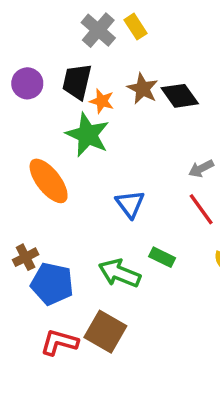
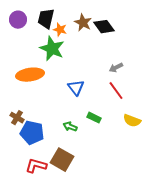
orange ellipse: (49, 181) -> (30, 75), turned -60
brown cross: (26, 257) -> (17, 118), turned -32
green arrow: (120, 273) -> (70, 127), size x0.6

